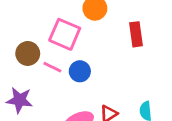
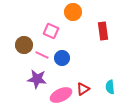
pink square: (65, 34) -> (51, 31), size x0.7
purple star: (20, 100) -> (37, 79), moved

